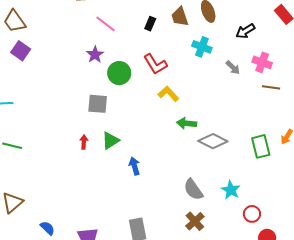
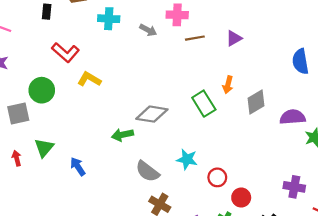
green circle: (119, 73) -> (42, 90), moved
green arrow: (187, 123) -> (122, 135), moved

